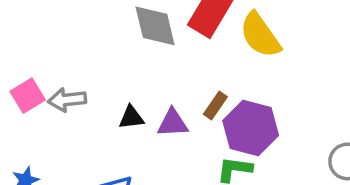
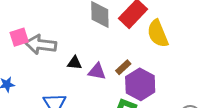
gray arrow: (67, 100) -> (41, 45), size x1.4

